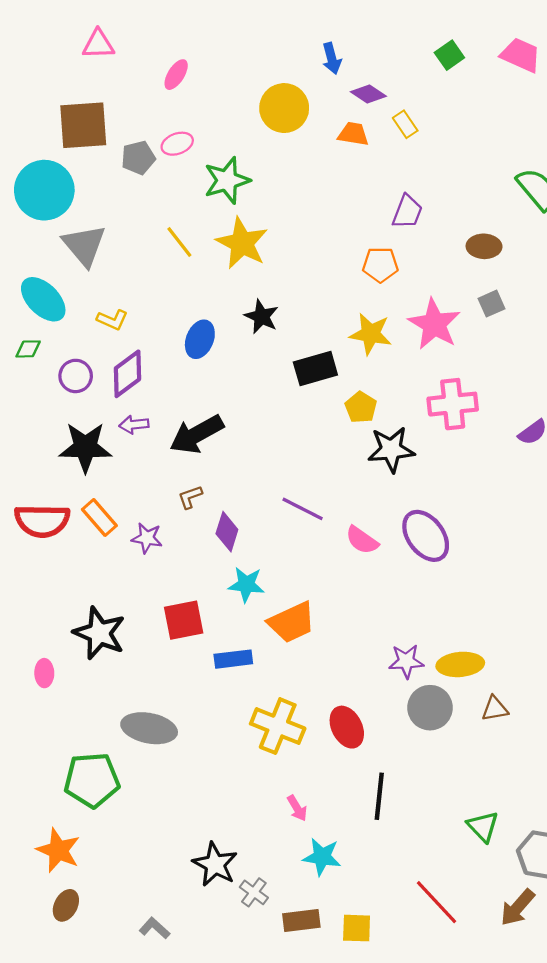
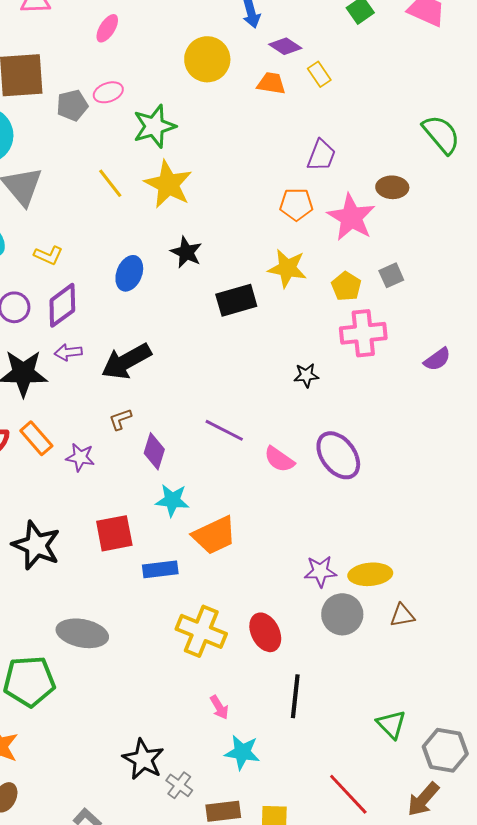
gray square: (492, 304) -> (391, 275), moved
pink star: (434, 324) -> (351, 217), moved
yellow pentagon: (361, 407) -> (346, 286), moved
black star: (391, 449) -> (306, 375), size x0.6

